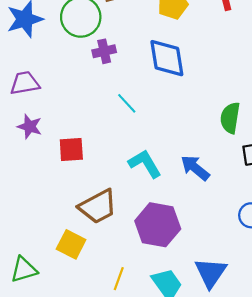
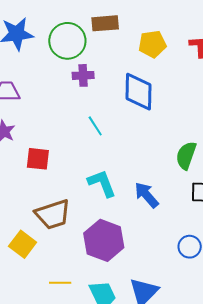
yellow line: (119, 279) -> (60, 283), turned 60

